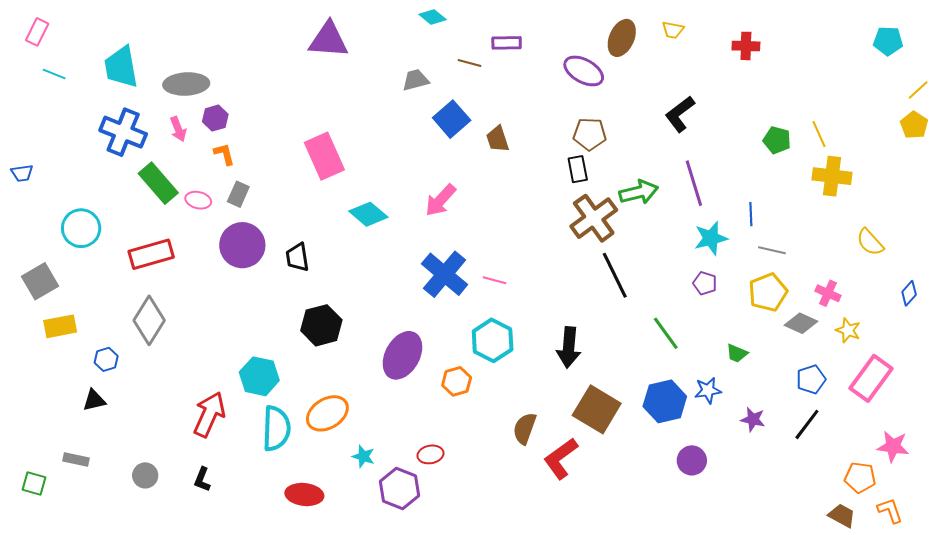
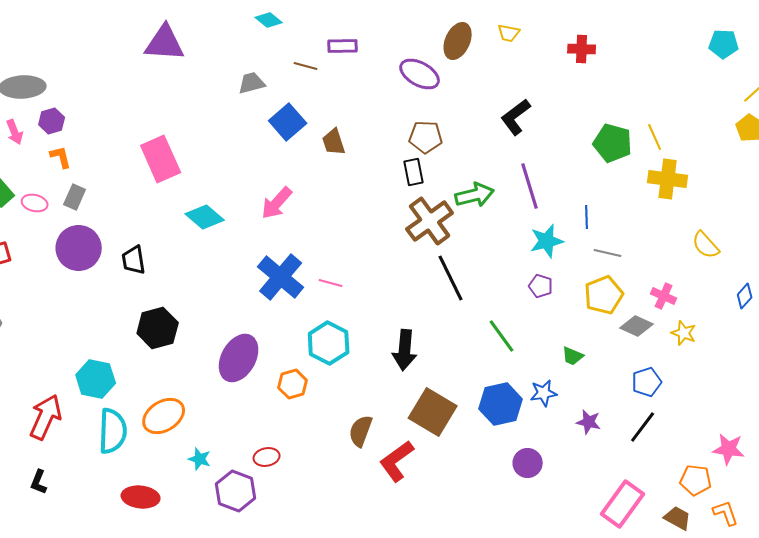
green pentagon: (777, 140) -> (613, 143), size x1.4
pink rectangle: (871, 378) -> (623, 504), moved

